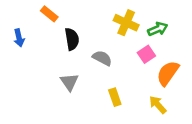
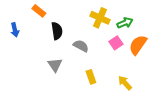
orange semicircle: (168, 73) -> (138, 45), moved

